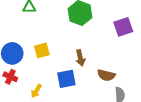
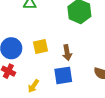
brown arrow: (80, 58) -> (67, 53), moved

